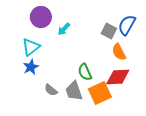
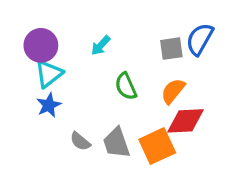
purple circle: (41, 17) -> (41, 45), moved
gray square: (109, 31) -> (171, 49), turned -35
orange semicircle: (119, 52) -> (173, 91), moved, turned 66
green semicircle: (85, 72) -> (126, 86), moved

